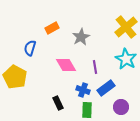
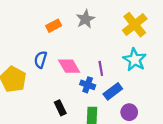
gray star: (81, 37) -> (85, 19), moved
blue semicircle: (30, 48) -> (41, 60), moved
blue cross: (83, 90) -> (88, 85), moved

